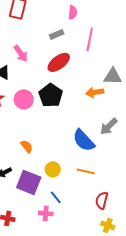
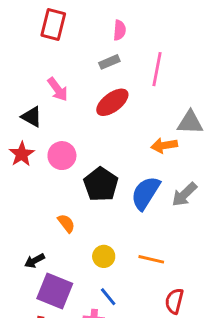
pink semicircle: (73, 12) -> (120, 30), moved
black pentagon: (51, 95) -> (101, 184), moved
blue semicircle: (84, 140) -> (145, 193), moved, turned 75
purple square: (29, 182) -> (55, 291), moved

